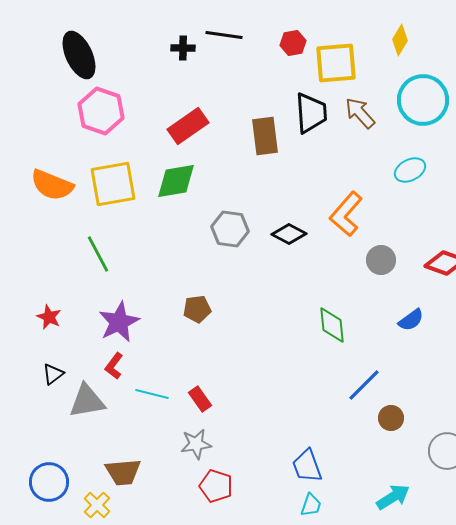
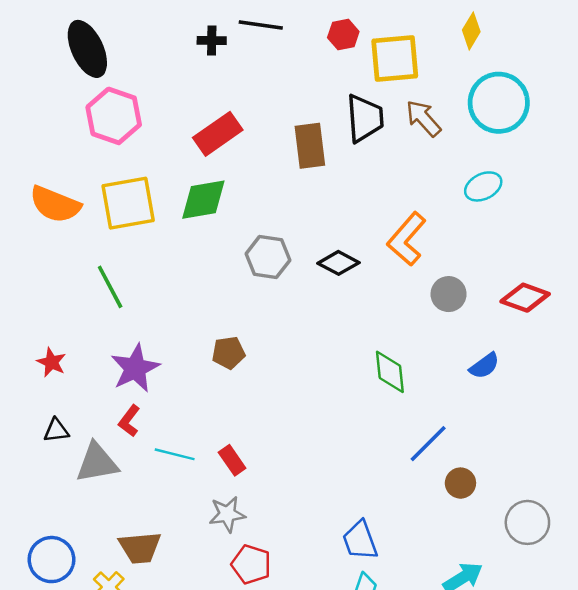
black triangle: (53, 374) -> (56, 430), turned 30

